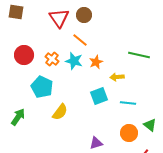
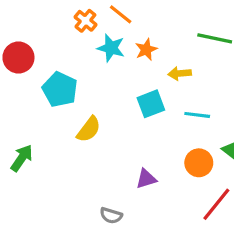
red circle: (24, 55) -> (18, 57), moved
orange cross: (52, 59) -> (85, 21), moved
green arrow: (18, 117) -> (22, 158), moved

